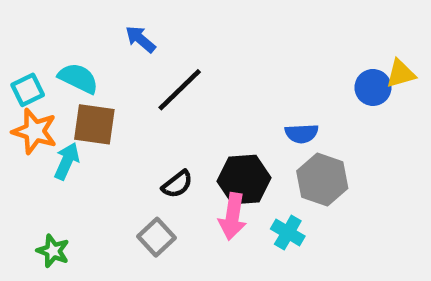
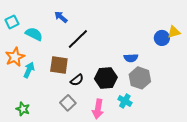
cyan square: (28, 90) -> (12, 22), moved
brown square: (94, 124) -> (59, 65), moved
orange star: (35, 131) -> (15, 57), turned 30
pink arrow: (233, 216) -> (98, 109), moved

